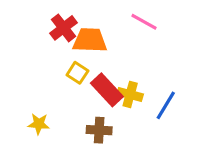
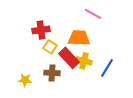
red cross: (63, 28) -> (41, 30), moved, turned 30
orange trapezoid: (90, 40) -> (79, 38), moved
brown cross: (99, 130) -> (52, 73), moved

